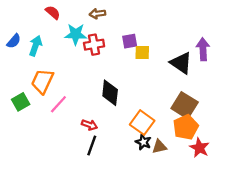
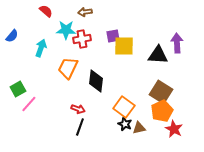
cyan arrow: (36, 46) -> (41, 48), moved
yellow square: (142, 53) -> (124, 46), size x1.5
black triangle: (181, 63) -> (158, 55), turned -30
orange trapezoid: (42, 81) -> (68, 68), moved
pink line: (58, 104) -> (29, 104), moved

